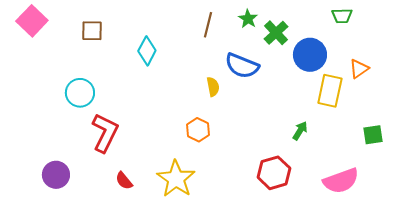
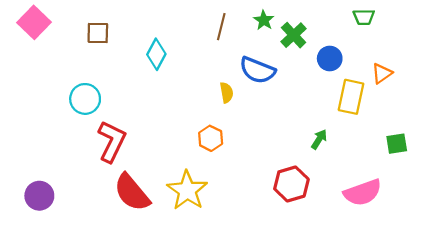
blue circle: (310, 55) -> (330, 59), size x0.7
purple circle: (56, 175) -> (39, 196), moved
red semicircle: (124, 181) -> (132, 193), size x2.0

